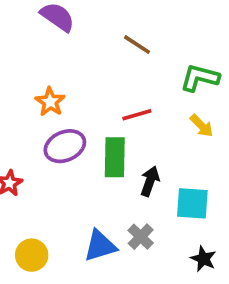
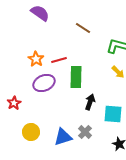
red line: (137, 115) -> (59, 60), moved
green rectangle: (115, 157) -> (76, 77), moved
yellow circle: (32, 255) -> (31, 132), moved

